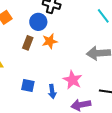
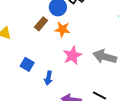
pink star: (73, 80) -> (72, 55), moved

